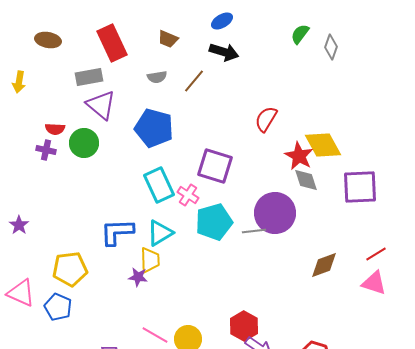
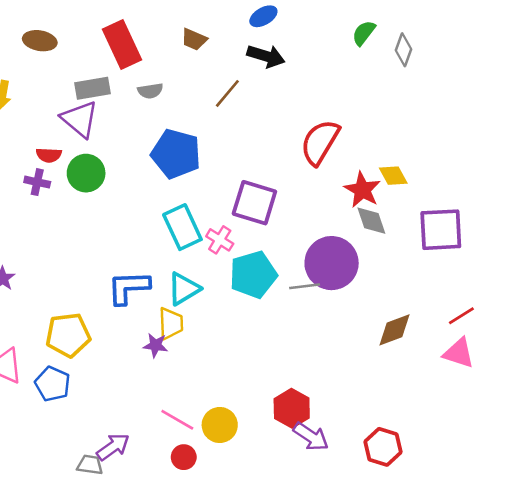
gray semicircle: (157, 77) -> (150, 91), moved
purple triangle: (101, 105) -> (80, 119), moved
red semicircle: (266, 119) -> (320, 142), size x1.4
yellow diamond: (323, 145) -> (393, 176), size x0.6

